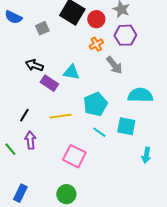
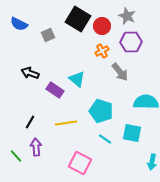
black arrow: (34, 65) -> (30, 73), moved
cyan triangle: (71, 72) -> (77, 79), turned 30
cyan pentagon: (95, 104) -> (101, 111), turned -30

